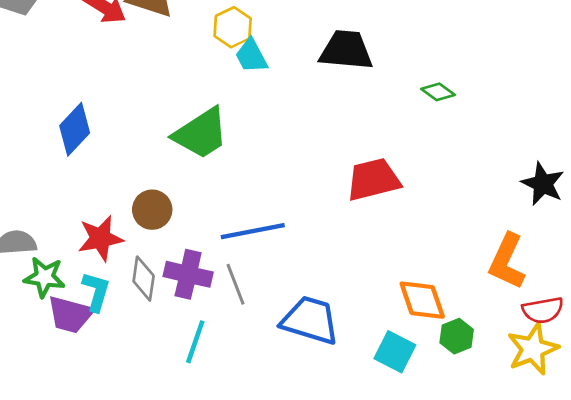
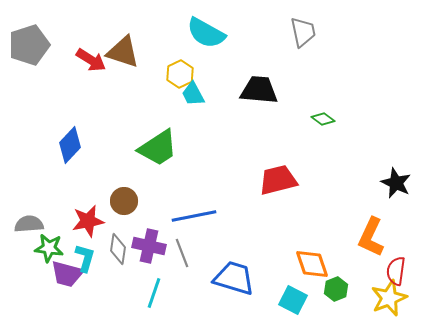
red semicircle: (543, 310) -> (396, 271), turned 108

